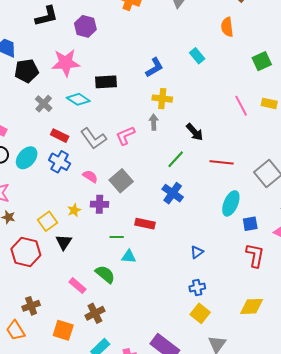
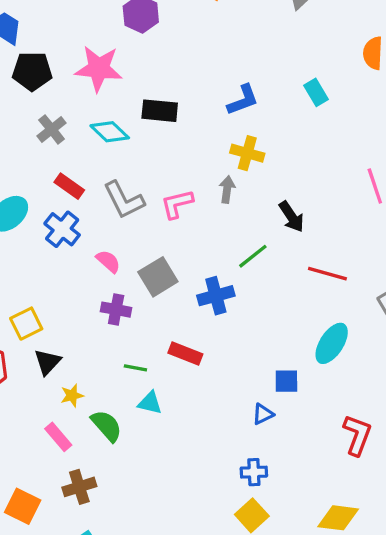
blue cross: (173, 193) -> (216, 296), moved, turned 30
yellow star: (74, 210) -> (72, 395), moved
blue square: (250, 224) -> (286, 381), moved

